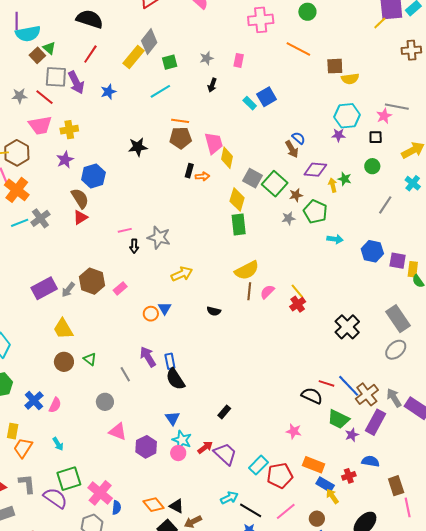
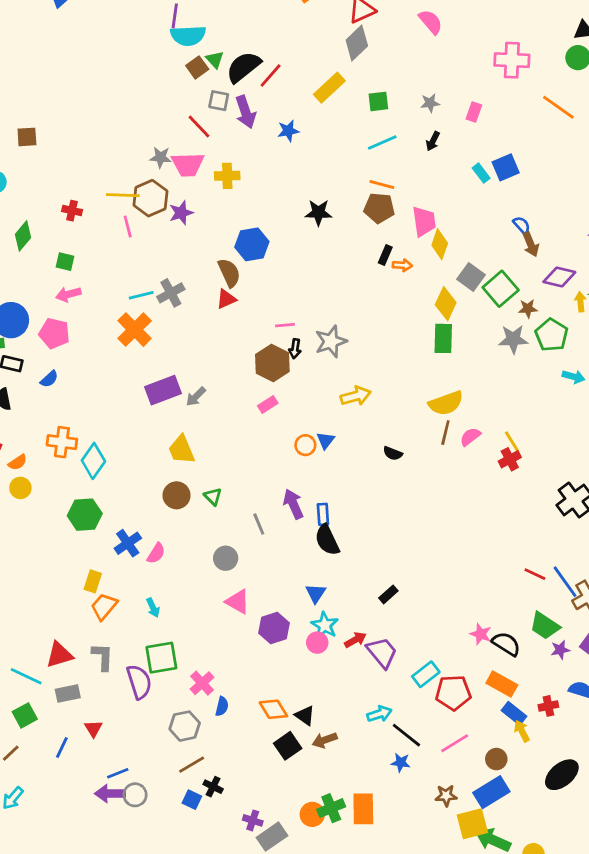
black semicircle: (90, 19) -> (243, 67), moved, turned -64
gray diamond: (149, 42) -> (357, 43), moved
gray square: (56, 77) -> (219, 101), size x0.7
cyan line: (160, 91) -> (382, 143), moved
gray star: (19, 96) -> (161, 157), moved
blue semicircle: (299, 138) -> (522, 225), moved
purple star: (65, 160) -> (181, 213), moved
orange cross: (17, 190) -> (135, 330), moved
gray star: (289, 218) -> (513, 339), size x1.5
gray star: (159, 237) -> (331, 341), turned 30
brown hexagon: (92, 281) -> (272, 363), moved
black semicircle: (312, 396) -> (506, 644), moved
pink cross: (100, 493) -> (202, 683), size x0.7
purple semicircle: (55, 498) -> (139, 682), turned 30

